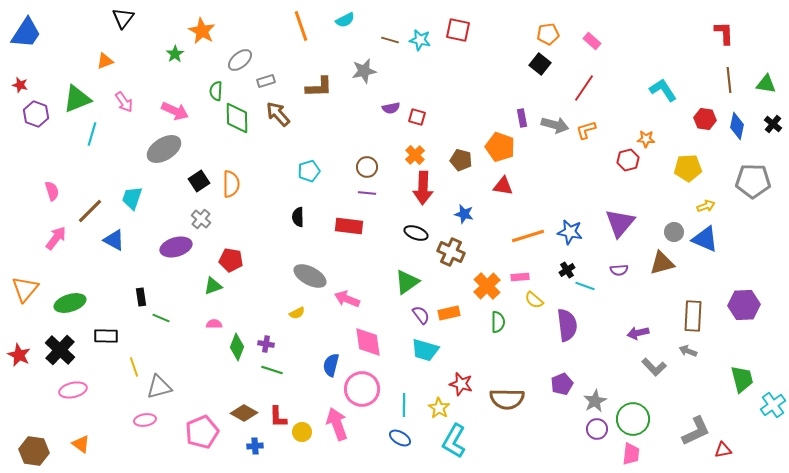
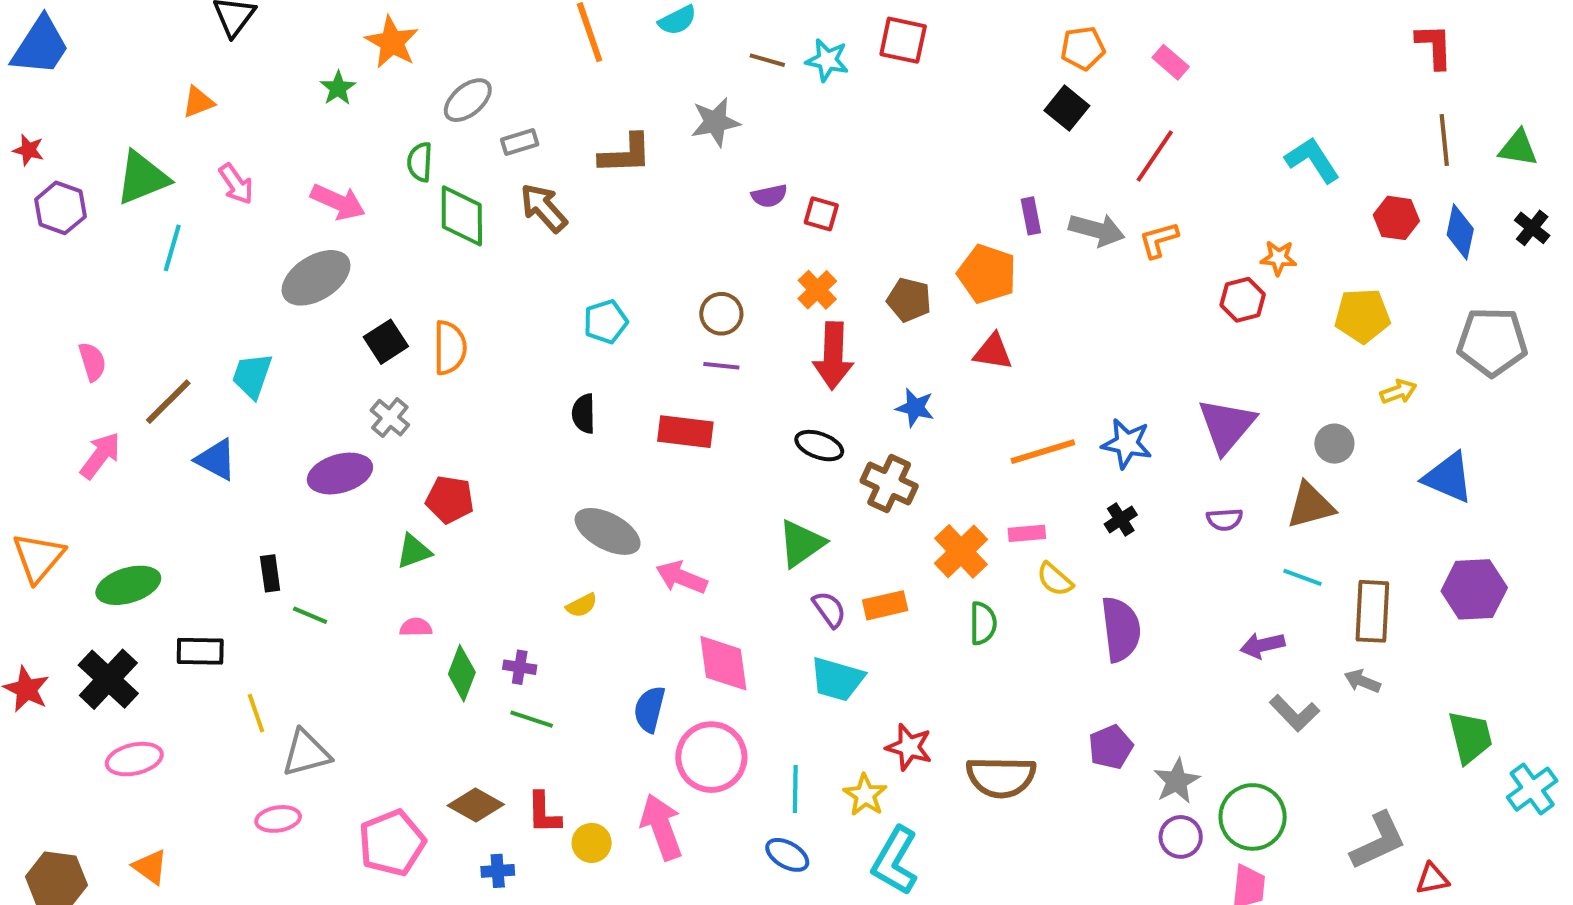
blue triangle: (705, 239) -> (1448, 478), moved
cyan line: (585, 286) -> (1302, 577), moved

